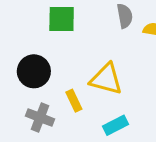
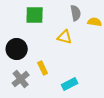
yellow triangle: (106, 79) -> (65, 37), moved, size x0.7
gray cross: (40, 117) -> (21, 79), turned 30

